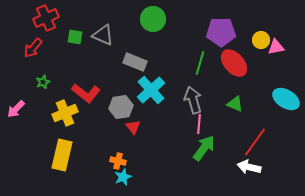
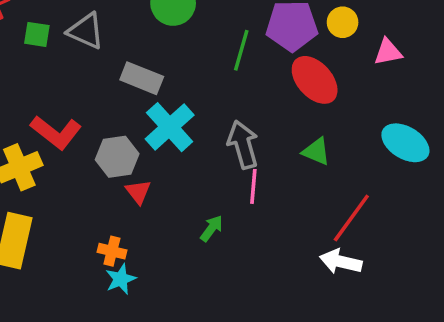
yellow circle: (261, 40) -> (343, 22), moved
green line: (200, 63) -> (241, 50), moved
green arrow: (204, 148) -> (212, 228), moved, size x0.6

